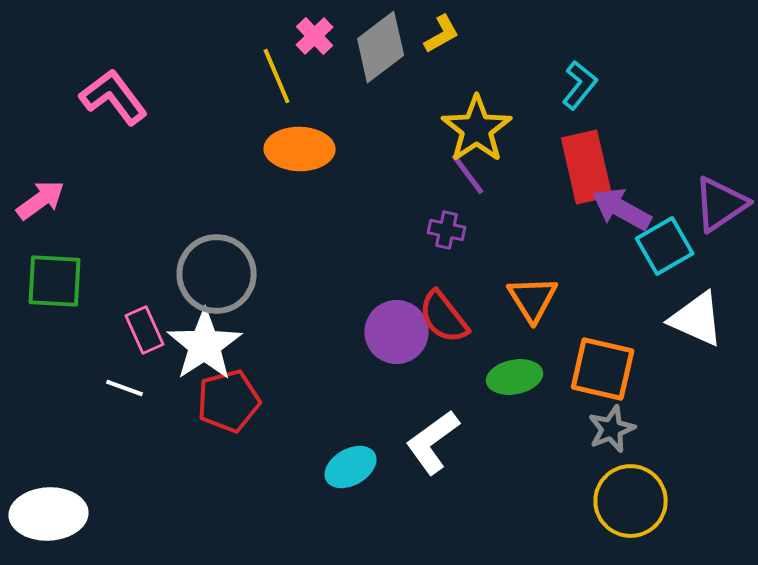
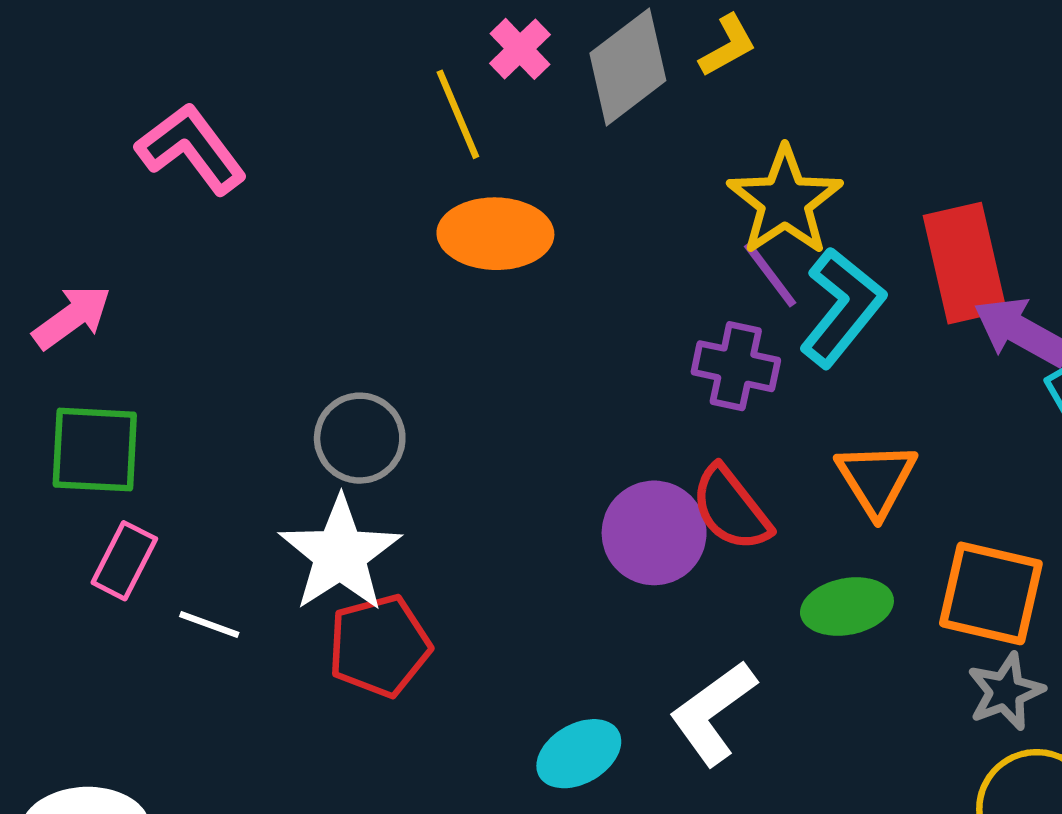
cyan L-shape: (580, 85) -> (842, 307), moved, size x1.5
purple cross: (447, 230) -> (736, 366), size x1.4
gray circle: (217, 274) -> (360, 438), size x0.7
pink rectangle: (145, 330) -> (124, 561), moved, turned 51

